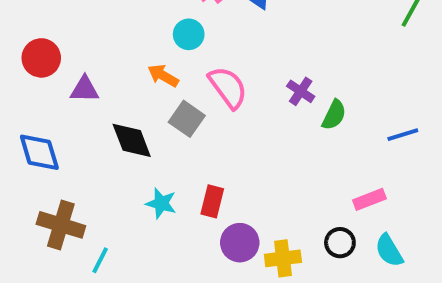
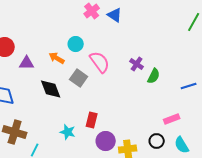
cyan circle: (189, 34) -> (76, 44), moved
orange arrow: (163, 76) -> (57, 58), moved
cyan star: (161, 203) -> (68, 132), moved

